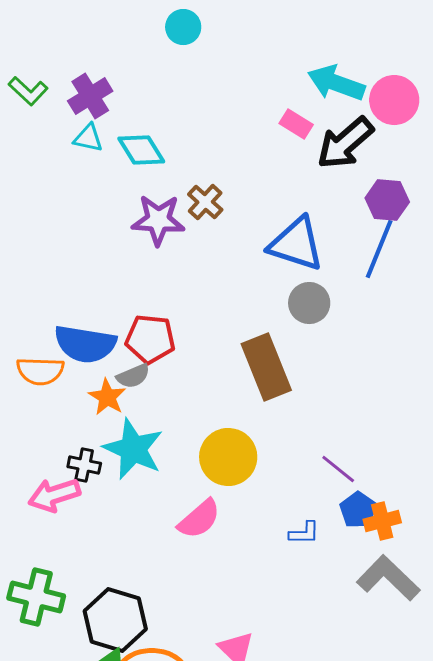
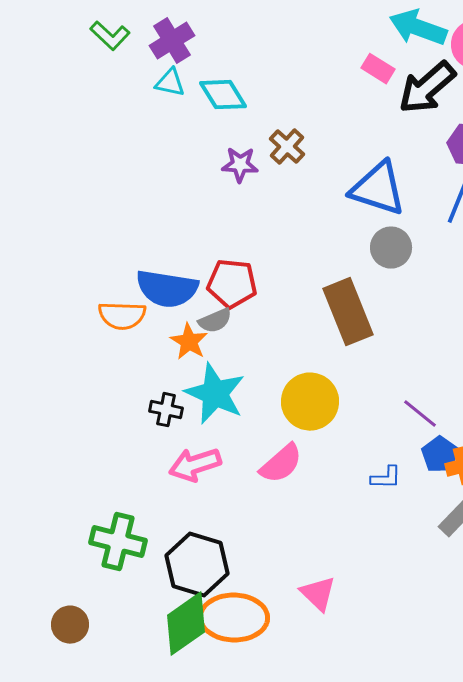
purple star: (158, 220) -> (240, 165), size x0.7
pink arrow: (54, 495) -> (195, 465), moved

